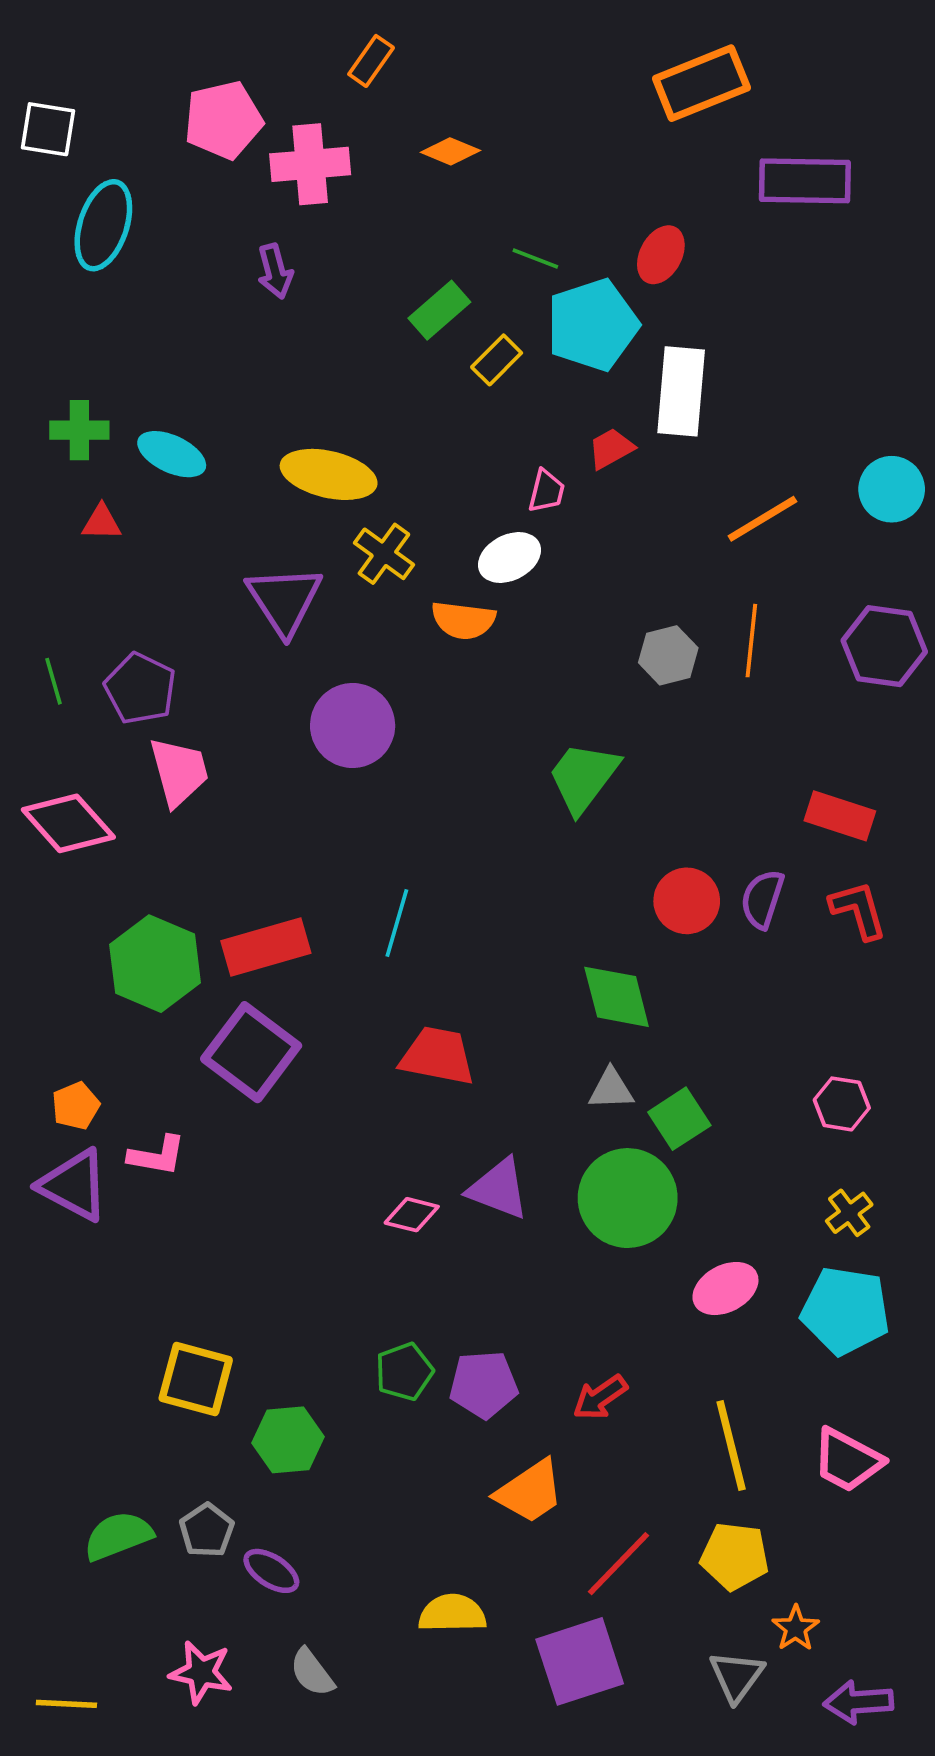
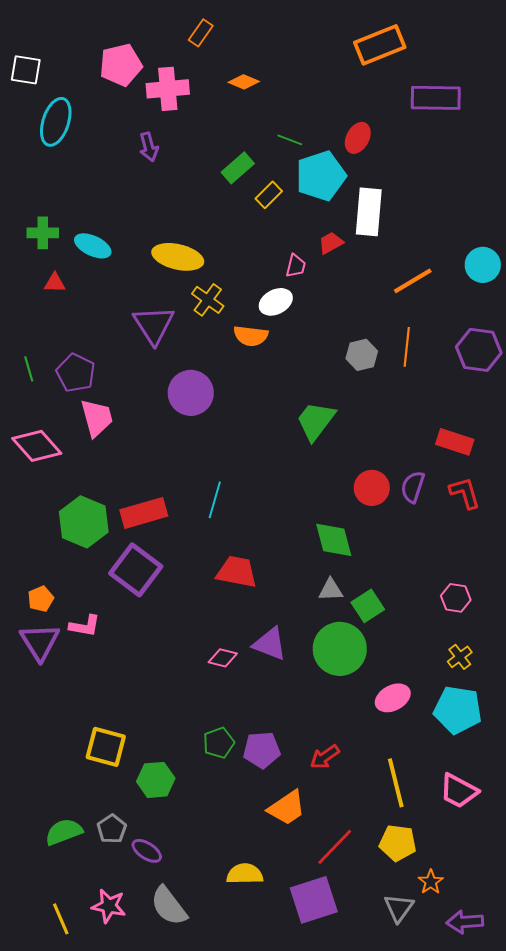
purple triangle: (74, 1185) -> (40, 642), turned 30
gray semicircle: (312, 1672) -> (169, 906), size x1.5
yellow line: (66, 1704) -> (61, 919), moved, turned 64

